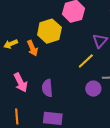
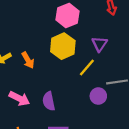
yellow hexagon: (49, 31) -> (63, 46), moved
pink arrow: (21, 83) -> (19, 99), turned -30

